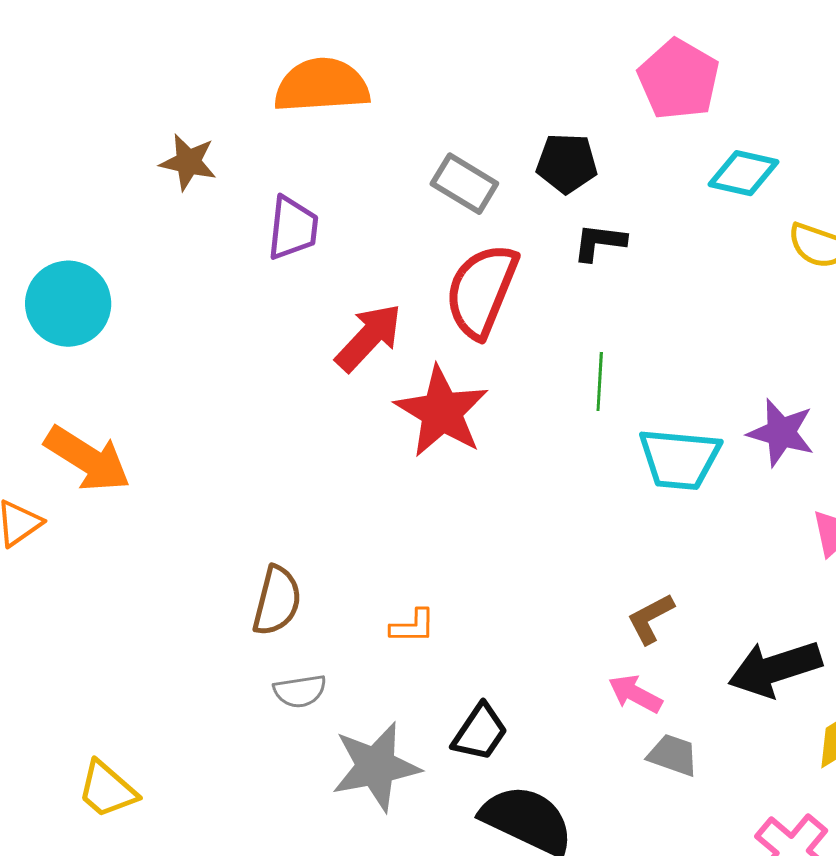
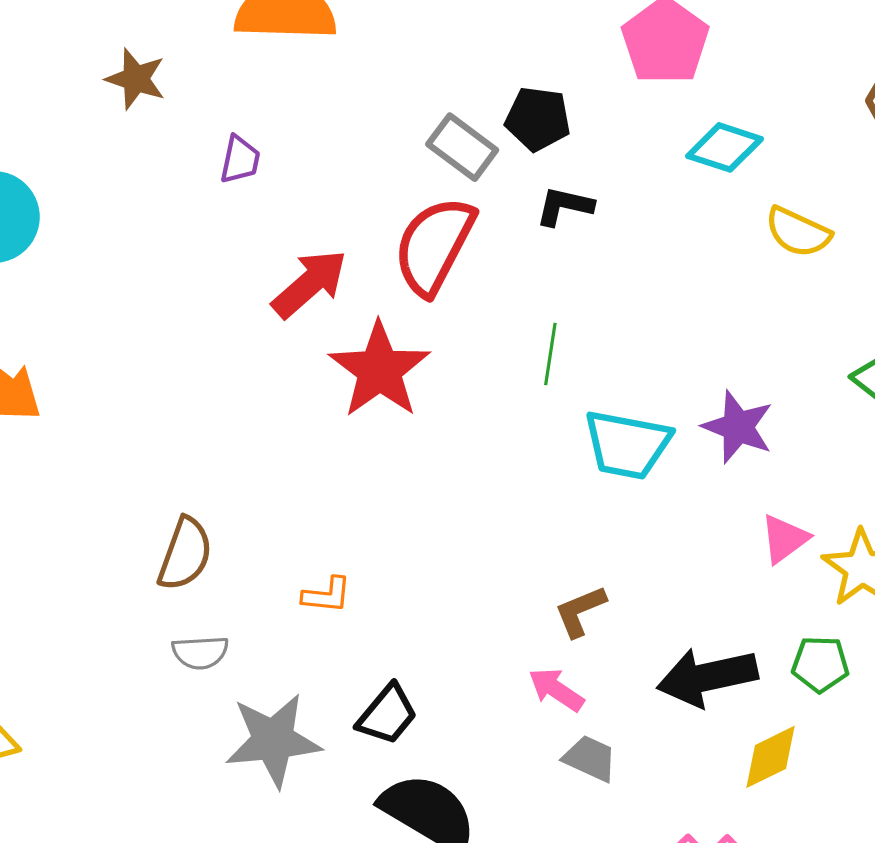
gray rectangle: (464, 184) -> (462, 147), moved
purple trapezoid: (293, 228) -> (240, 160), size x0.7

